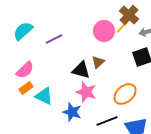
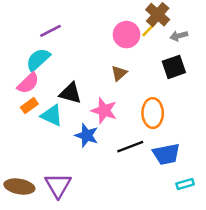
cyan semicircle: (23, 31) -> (38, 59), moved
purple line: (54, 39) -> (51, 31), moved
black triangle: (81, 70) -> (70, 93), moved
orange ellipse: (125, 94) -> (153, 113), turned -50

